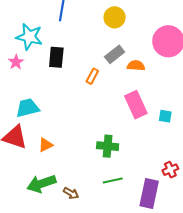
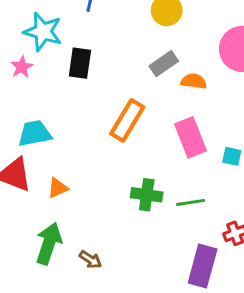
orange rectangle: (92, 76) -> (127, 120), moved, size x1.8
green line: (113, 180) -> (191, 202), moved
green arrow: (41, 184) -> (49, 243), turned 124

